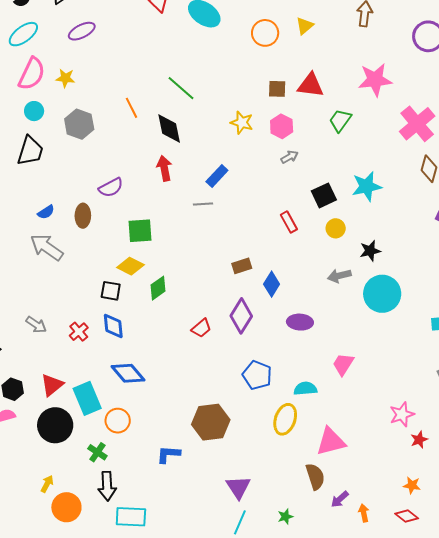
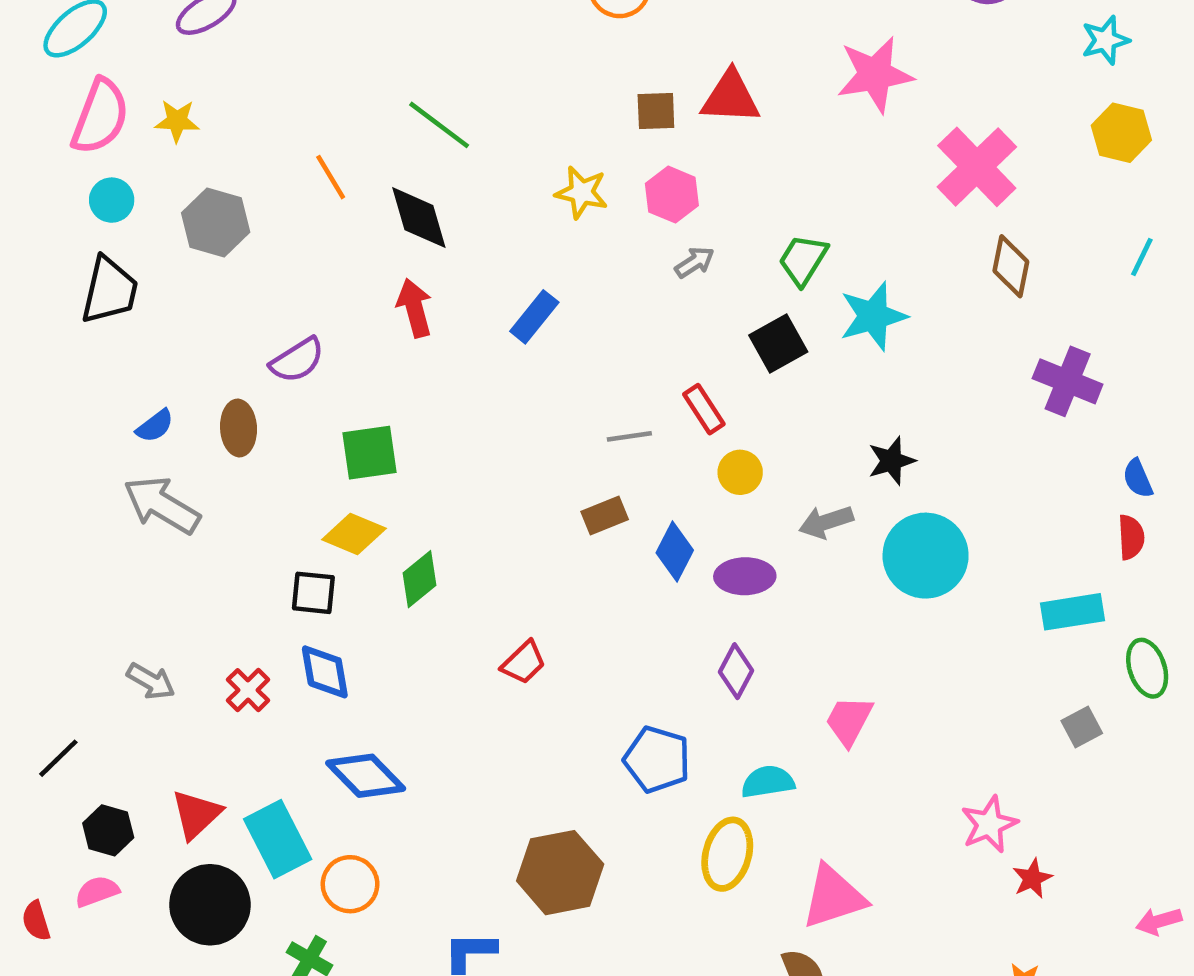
green trapezoid: (340, 120) -> (803, 260), moved
gray line: (203, 204) -> (629, 436), moved
yellow circle: (336, 228) -> (740, 472), moved
purple diamond: (241, 316) -> (736, 671), moved, size x0.7
purple ellipse: (300, 322) -> (745, 576), moved

